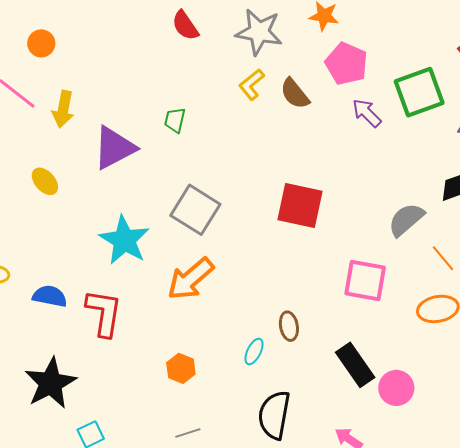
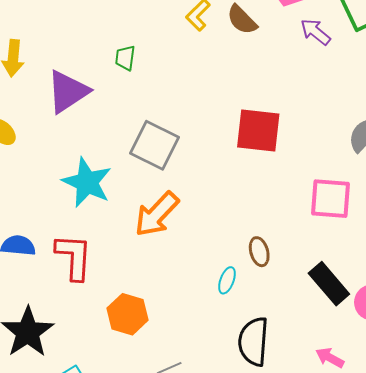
orange hexagon: (181, 368) -> (127, 314), moved, size x1.4

